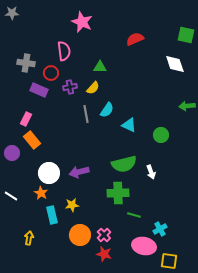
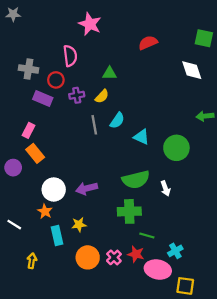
green circle: (161, 135) -> (176, 148), size x1.5
white line: (11, 196) -> (14, 225), moved
red star: (104, 254) -> (136, 254), moved

